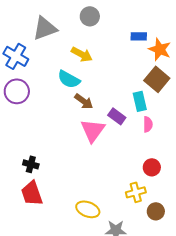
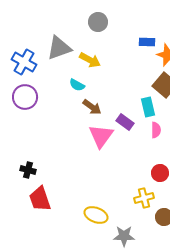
gray triangle: (45, 28) -> (59, 48), moved
cyan semicircle: (69, 79) -> (77, 85), size x0.7
black cross: (31, 164) -> (28, 170), moved

